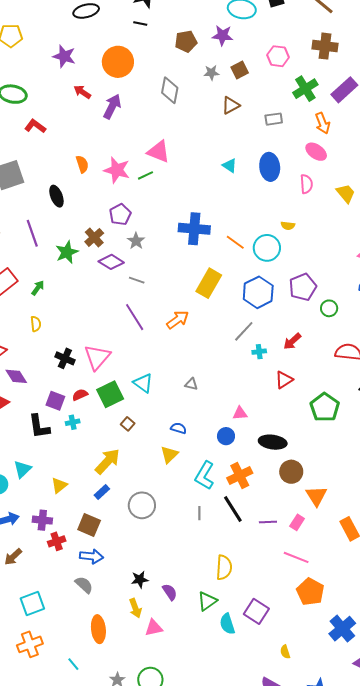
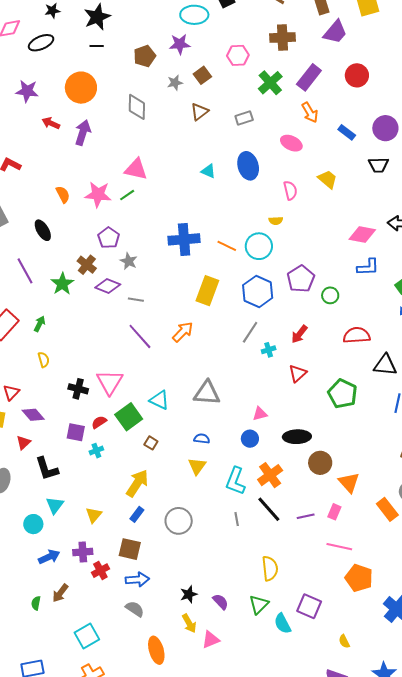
orange arrow: (323, 123) -> (310, 112), moved
pink semicircle: (306, 184) -> (290, 190), moved
gray triangle: (191, 384) -> (207, 393), size x2.0
black L-shape: (39, 426) -> (47, 469), moved

